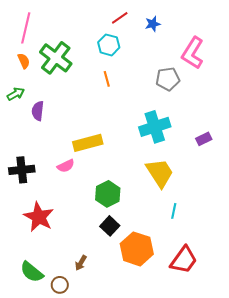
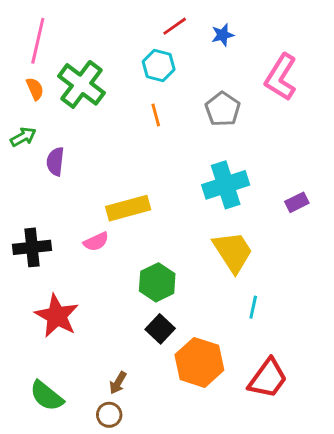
gray pentagon: (168, 79) -> (223, 109), moved, turned -30
brown circle: (60, 285) -> (109, 415), moved

